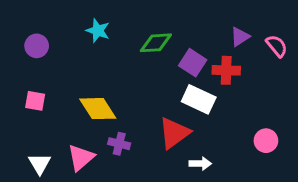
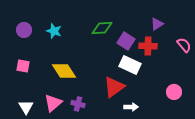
cyan star: (98, 31) -> (54, 31), moved
pink semicircle: (277, 46) -> (184, 45), moved
purple cross: (119, 144) -> (78, 104), moved

